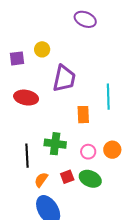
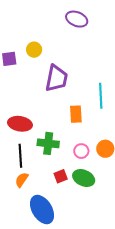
red ellipse: (26, 98) -> (20, 124), moved
orange semicircle: (41, 180) -> (22, 180), moved

